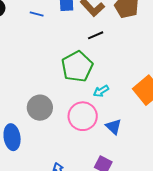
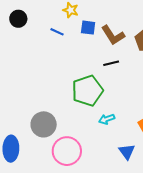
pink circle: (83, 116) -> (67, 151), moved
blue triangle: (114, 127) -> (127, 152), moved

